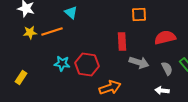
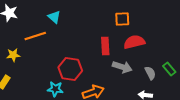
yellow star: (30, 33) -> (13, 55), moved
red semicircle: (165, 38) -> (134, 42), moved
cyan star: (62, 64) -> (55, 89), moved

